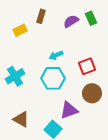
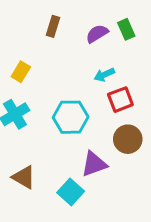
yellow rectangle: (20, 30) -> (21, 72), moved, turned -32
cyan arrow: (56, 55) -> (104, 75), moved

